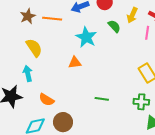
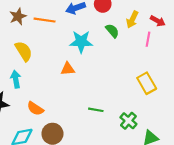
cyan star: (86, 37) -> (81, 42), turned -30
green cross: (141, 102) -> (128, 121), moved, turned 35

